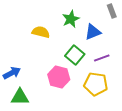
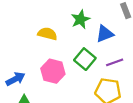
pink hexagon: (59, 77) -> (53, 71), moved

